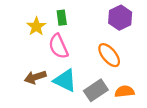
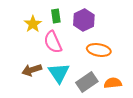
purple hexagon: (120, 18) -> (84, 20), moved
orange ellipse: (109, 55) -> (99, 50), turned -40
cyan triangle: (65, 80) -> (59, 73), turned 30

